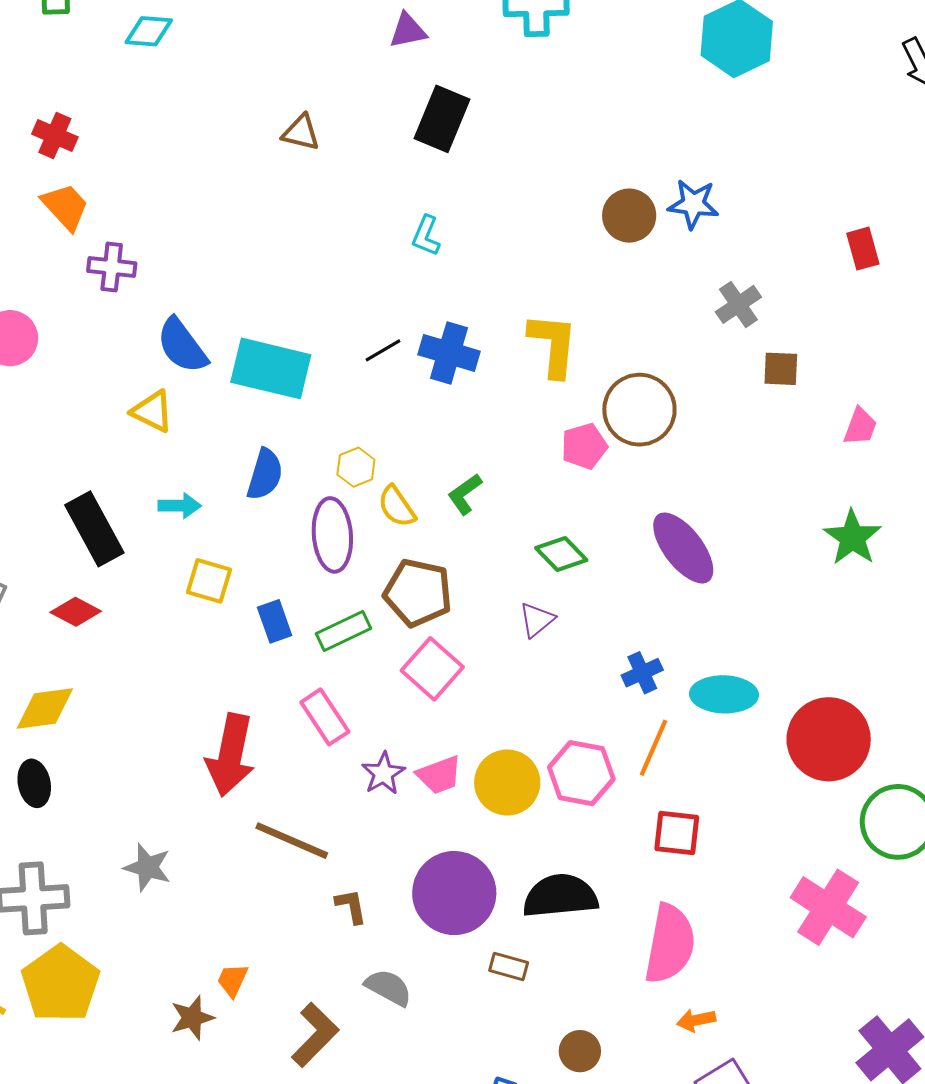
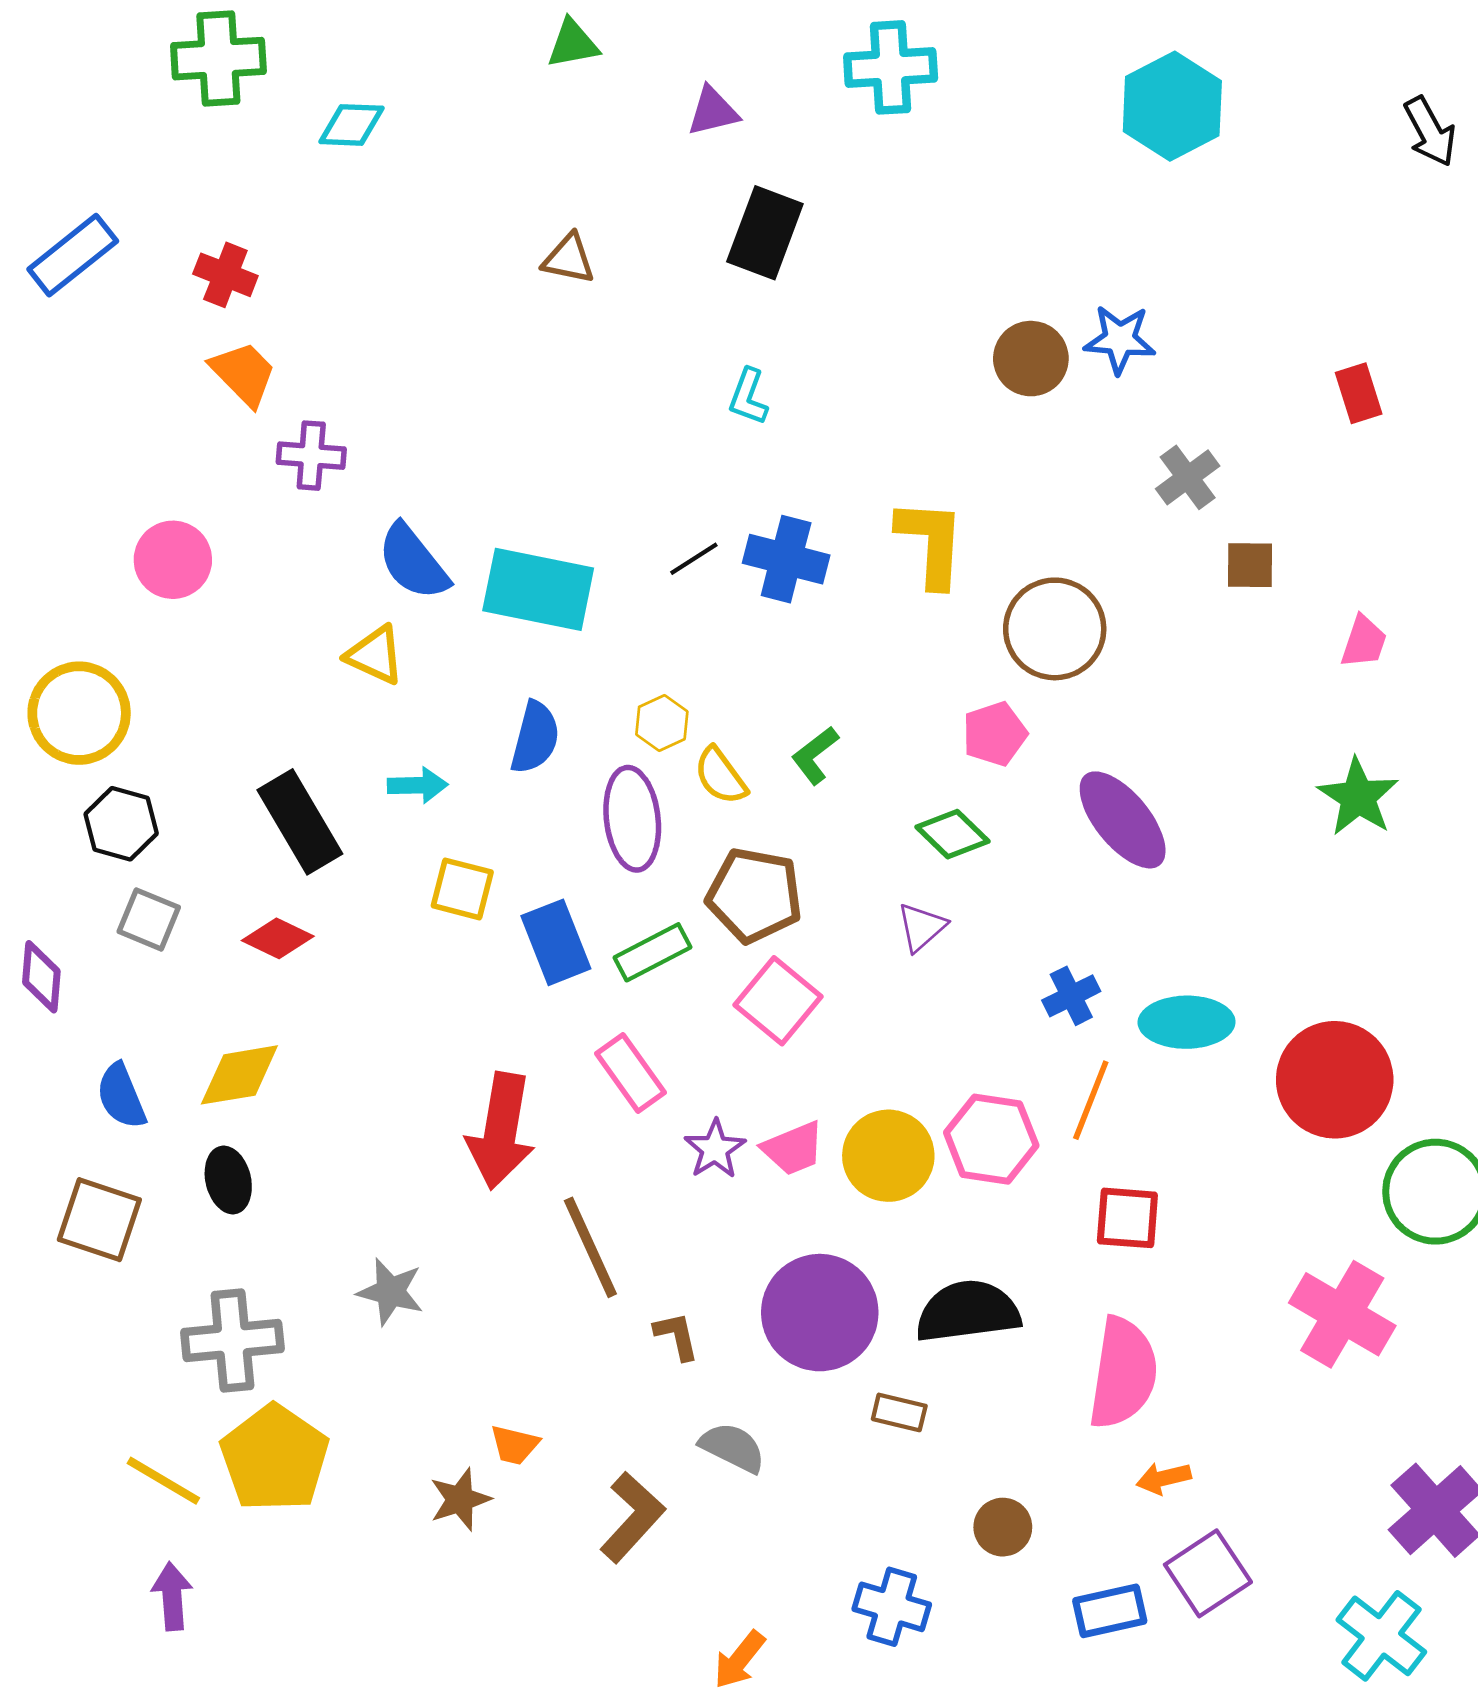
pink pentagon: (584, 446) -> (995, 734), moved
blue rectangle: (275, 621) -> (556, 942), size x1.4
brown line: (292, 841) -> (590, 1247), turned 44
orange trapezoid: (232, 980) -> (515, 1445), turned -99

